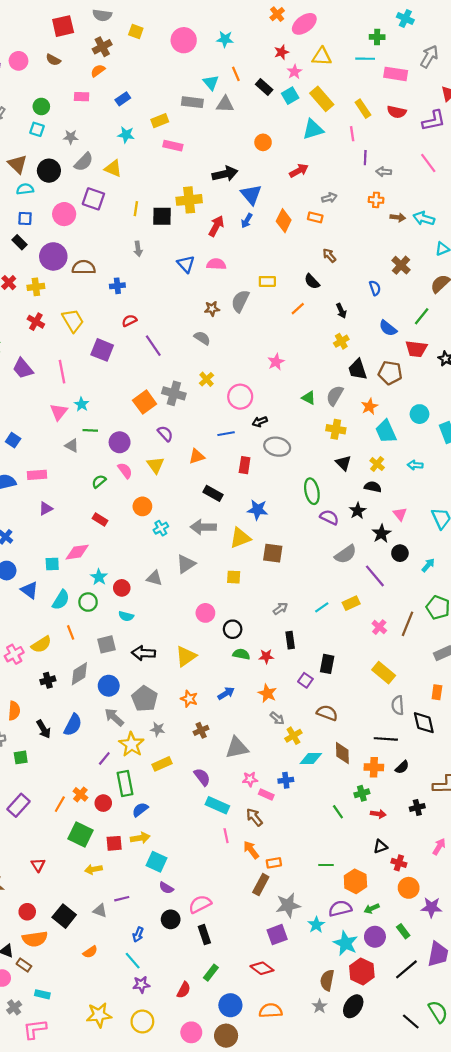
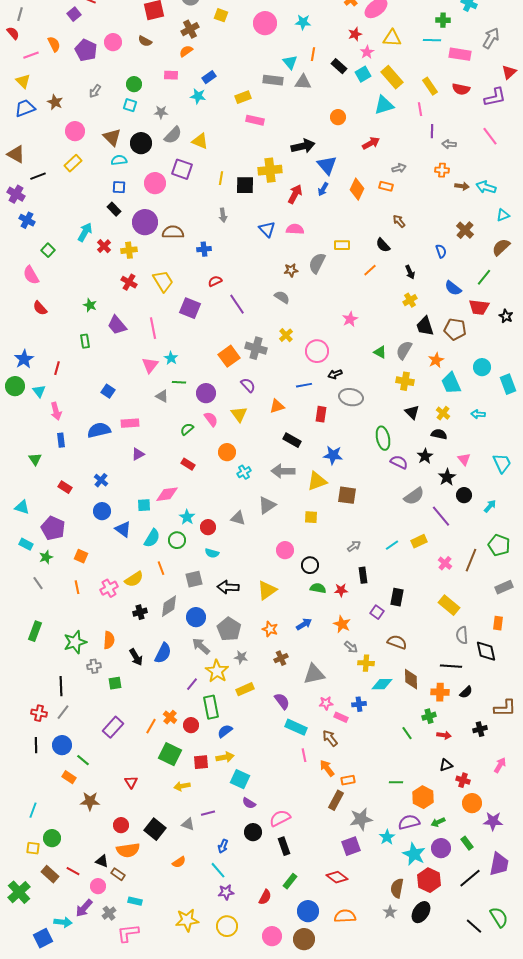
orange line: (236, 74) -> (313, 54), turned 32
cyan star: (126, 135) -> (198, 96), moved
yellow cross: (293, 736) -> (366, 663), turned 35

